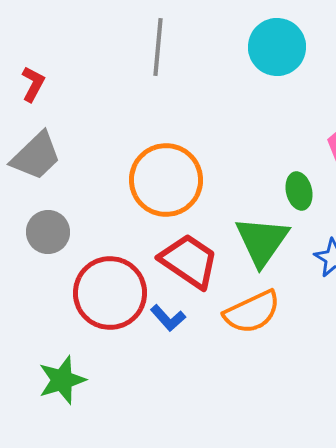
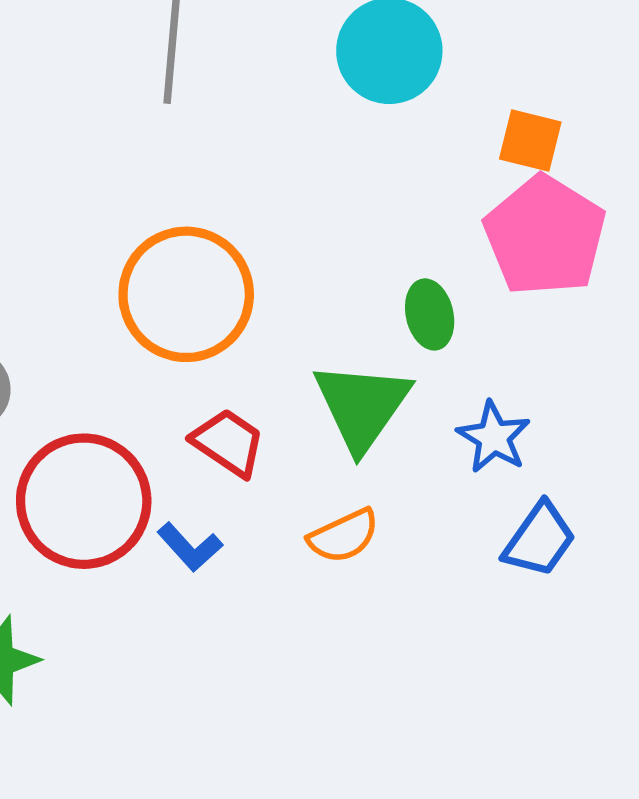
red trapezoid: (189, 261) -> (228, 443), size x0.7
orange semicircle: (252, 312) -> (344, 536), size x0.7

